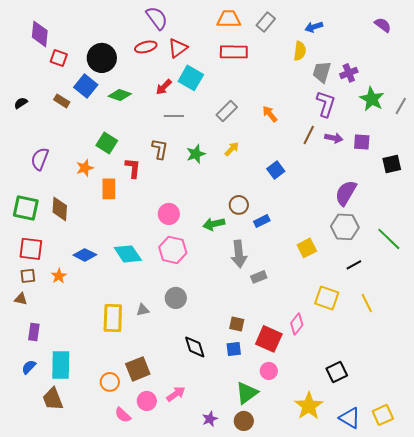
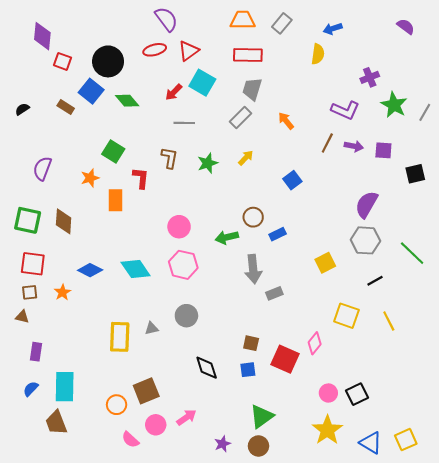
gray trapezoid: (322, 72) -> (252, 89), moved
green diamond: (120, 95) -> (127, 101), turned 30
purple L-shape: (326, 104) -> (345, 110), turned 96
pink circle: (269, 371) -> (328, 393), moved

